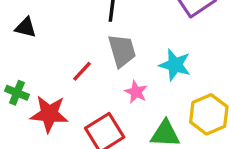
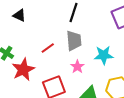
cyan star: (175, 65) -> (104, 55), turned -30
red star: (49, 114) -> (23, 70), turned 30

